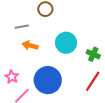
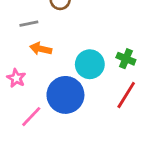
cyan circle: (66, 43) -> (90, 64), moved
pink star: (12, 77) -> (16, 78), moved

